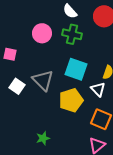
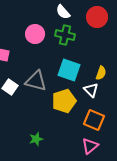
gray triangle: (43, 80) -> (36, 81), turned -30

